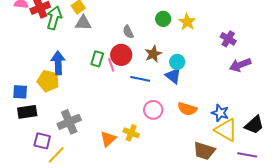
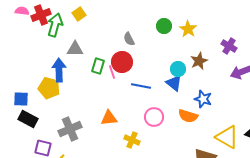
gray triangle: (83, 23) -> (75, 49), moved
brown star: (153, 54) -> (199, 61), moved
black rectangle: (27, 112) -> (28, 119), turned 36
blue star: (220, 113) -> (203, 99), moved
orange triangle: (108, 139) -> (109, 118), moved, turned 36

